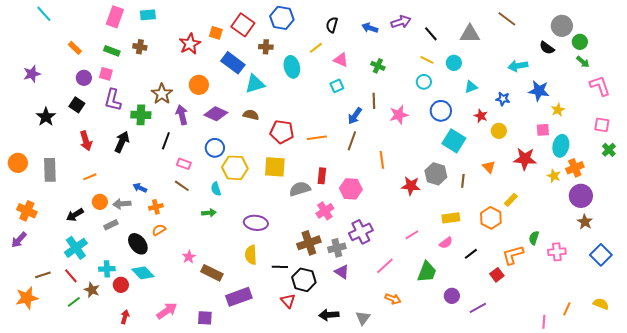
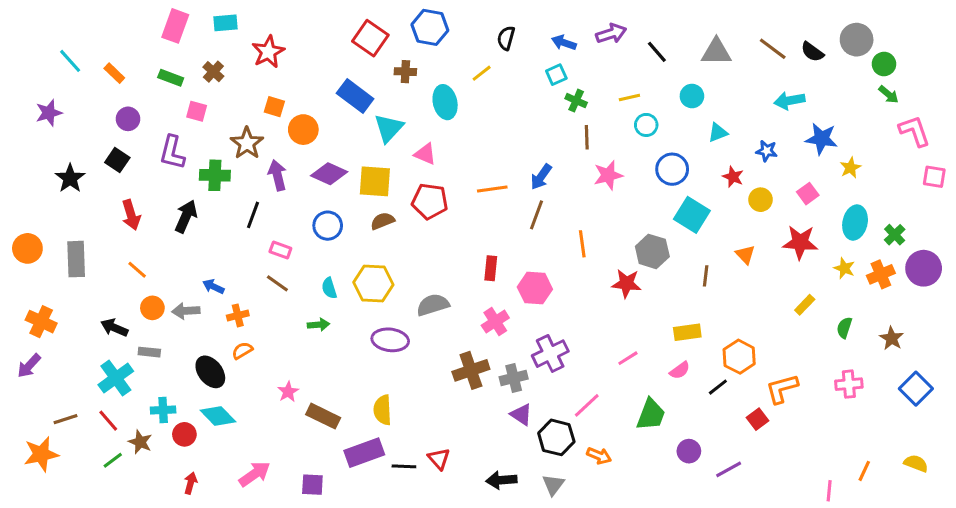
cyan line: (44, 14) -> (70, 61), moved
brown line: (507, 19) -> (773, 49), moved
orange square: (216, 33) -> (274, 107), moved
red star: (190, 44) -> (268, 52), moved
brown cross: (140, 47) -> (213, 72), turned 32
black semicircle: (547, 48) -> (812, 52), moved
pink triangle: (341, 60) -> (425, 154), moved
yellow line: (427, 60) -> (629, 98), moved, turned -40
pink square: (106, 74) -> (197, 111), moved
cyan triangle: (255, 84) -> (389, 128), turned -30
cyan square: (337, 86) -> (556, 75), moved
brown line: (374, 101) -> (587, 137), moved
brown semicircle: (251, 115) -> (383, 221), moved, turned -35
pink square: (602, 125) -> (934, 177), moved
pink square: (543, 130) -> (808, 194), moved, turned -32
orange line: (317, 138) -> (492, 189), moved
green cross: (609, 150) -> (895, 235), moved
yellow square: (275, 167) -> (375, 181), moved
yellow hexagon: (235, 168) -> (373, 283), moved
orange cross: (575, 168) -> (881, 274), moved
gray hexagon: (436, 174) -> (652, 251), moved
orange line: (90, 177) -> (137, 270), turned 64
gray semicircle: (300, 189) -> (433, 305), moved
purple circle: (581, 196) -> (924, 268), moved
yellow rectangle: (511, 200) -> (805, 305), moved
black arrow: (75, 215) -> (114, 328), turned 54
orange hexagon: (491, 218) -> (739, 357), moved
gray rectangle: (111, 225) -> (149, 352), moved, turned 32
green semicircle: (534, 238) -> (844, 328), moved
yellow semicircle: (251, 255) -> (383, 410), moved
black line: (280, 267) -> (404, 466), moved
black hexagon: (304, 280) -> (556, 437), moved

